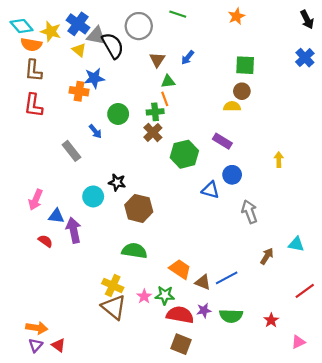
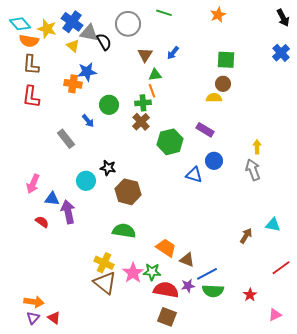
black semicircle: (113, 46) -> (104, 42), size x0.7
gray arrow: (249, 212) -> (253, 170), moved
blue line: (227, 278) -> (207, 274), moved
pink star: (144, 296) -> (133, 273), size x1.5

